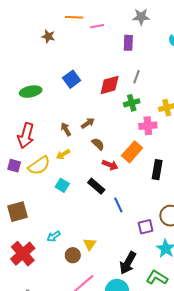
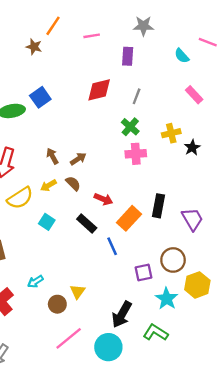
orange line: (74, 17) -> (53, 26), moved, turned -60
blue square: (72, 79) -> (40, 97), moved
red diamond: (110, 85) -> (99, 90), moved
green cross: (132, 103) -> (130, 127), turned -35
brown arrow: (88, 123) -> (78, 159), moved
pink cross: (148, 126) -> (136, 154), moved
brown semicircle: (98, 144) -> (73, 183), moved
orange rectangle: (132, 152) -> (129, 218), moved

